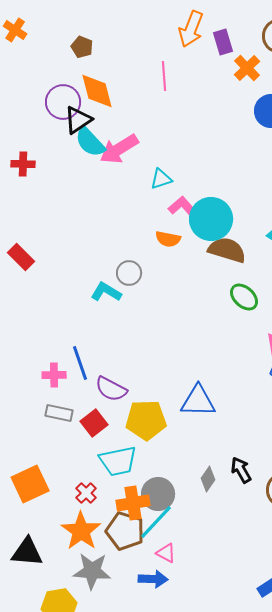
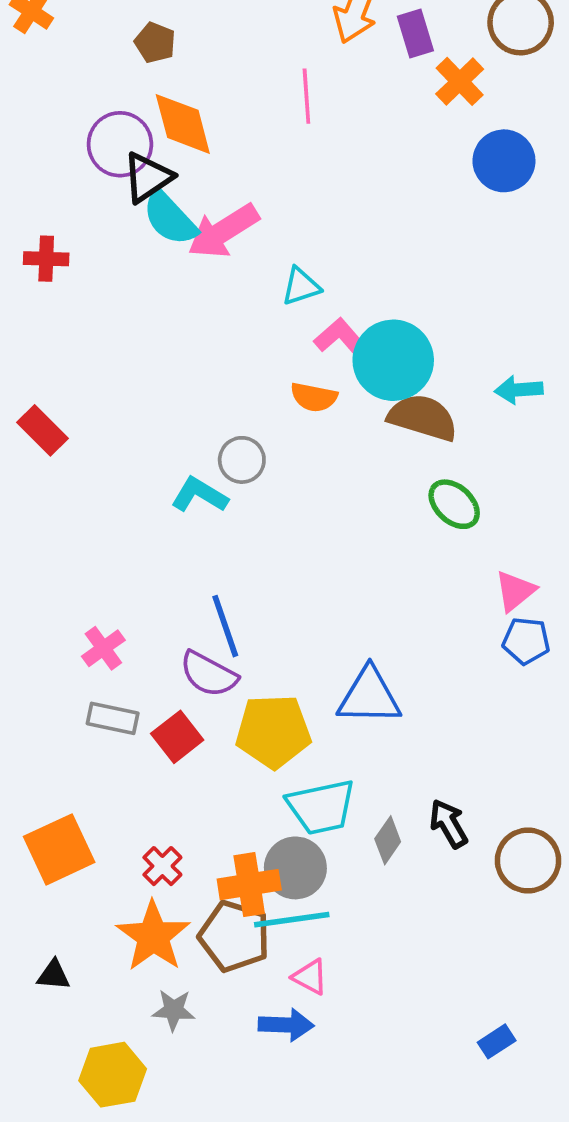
blue line: (80, 363) -> (225, 626), moved
pink cross: (54, 375) -> (103, 648), turned -35
cyan trapezoid: (118, 461) -> (321, 807), moved
cyan line: (156, 522) -> (292, 920), turned 39
black triangle: (27, 552) -> (54, 975), size x0.6
gray star: (92, 571) -> (174, 1010), size x0.6

